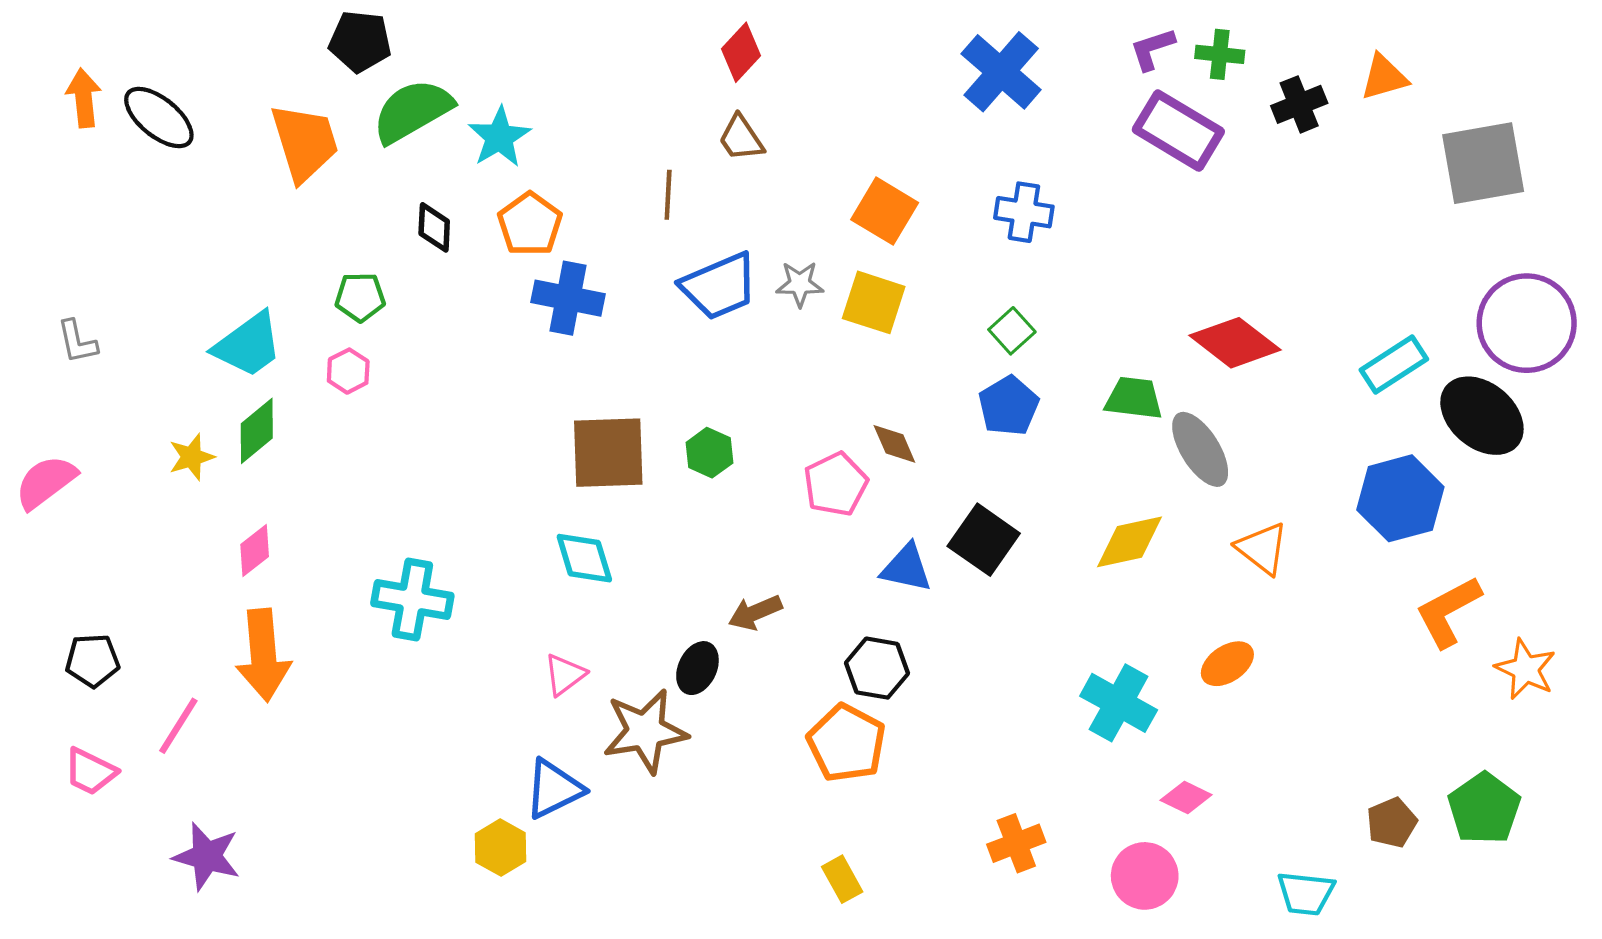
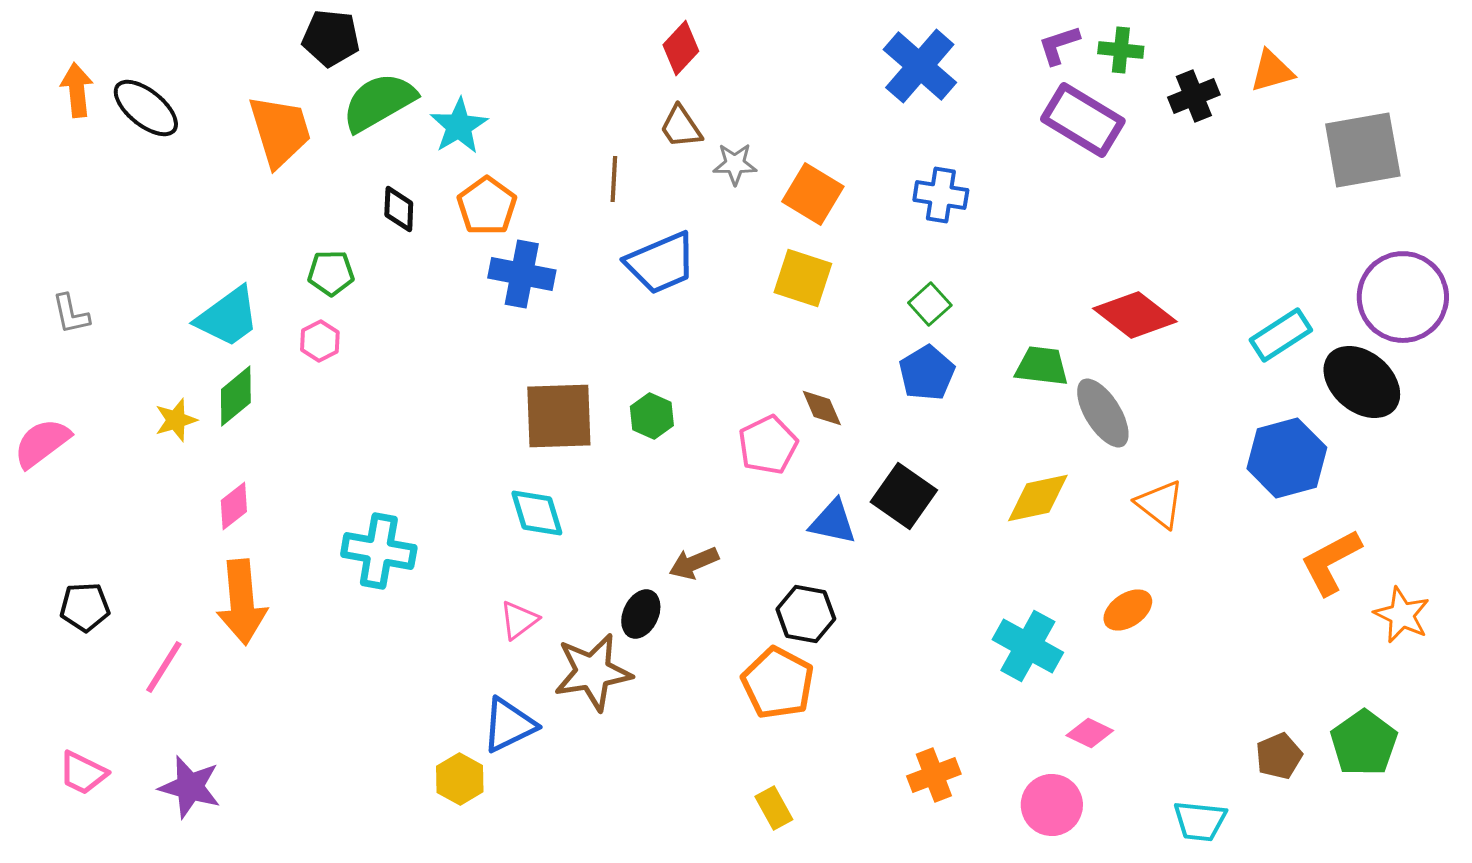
gray star: (800, 284) -> (735, 164), moved
pink trapezoid: (90, 771) -> (83, 773), moved

